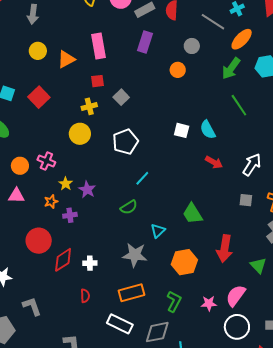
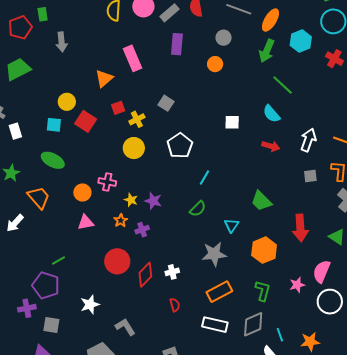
yellow circle: (38, 51) -> (67, 102), moved
red square: (97, 81) -> (118, 108), moved
cyan semicircle: (208, 130) -> (271, 114), moved

